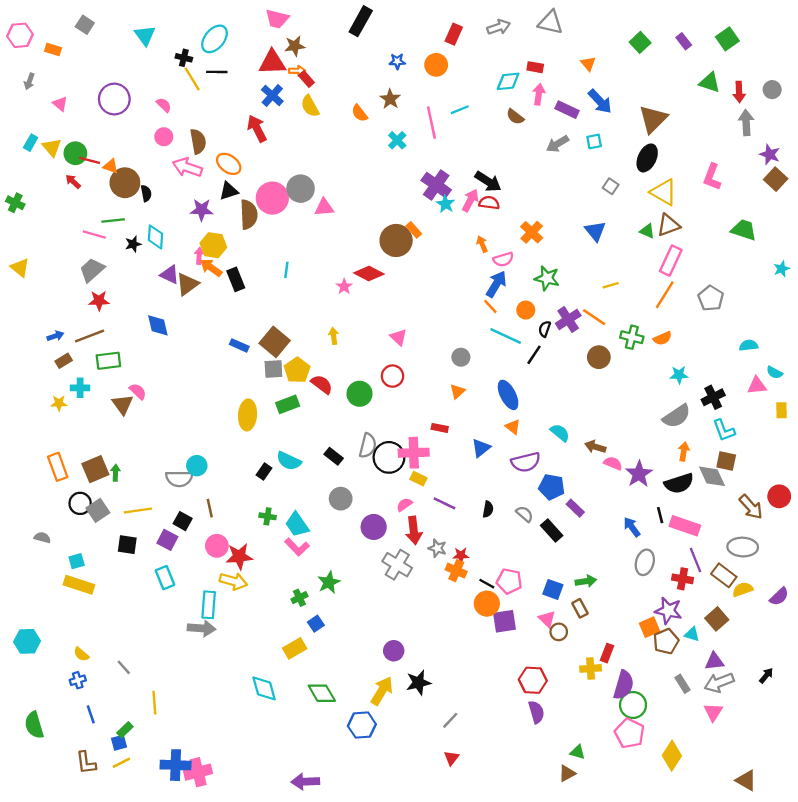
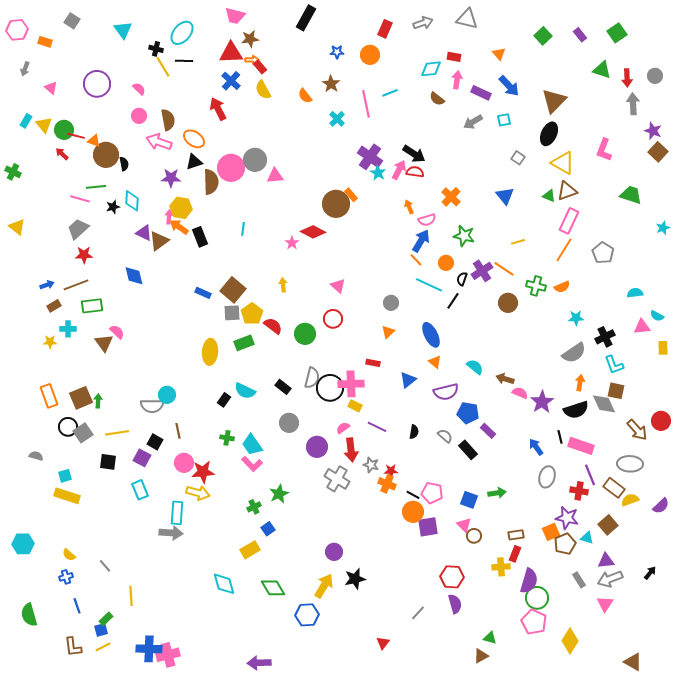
brown rectangle: (580, 608) -> (516, 535), moved, turned -70
gray line: (450, 720) -> (418, 613), moved

